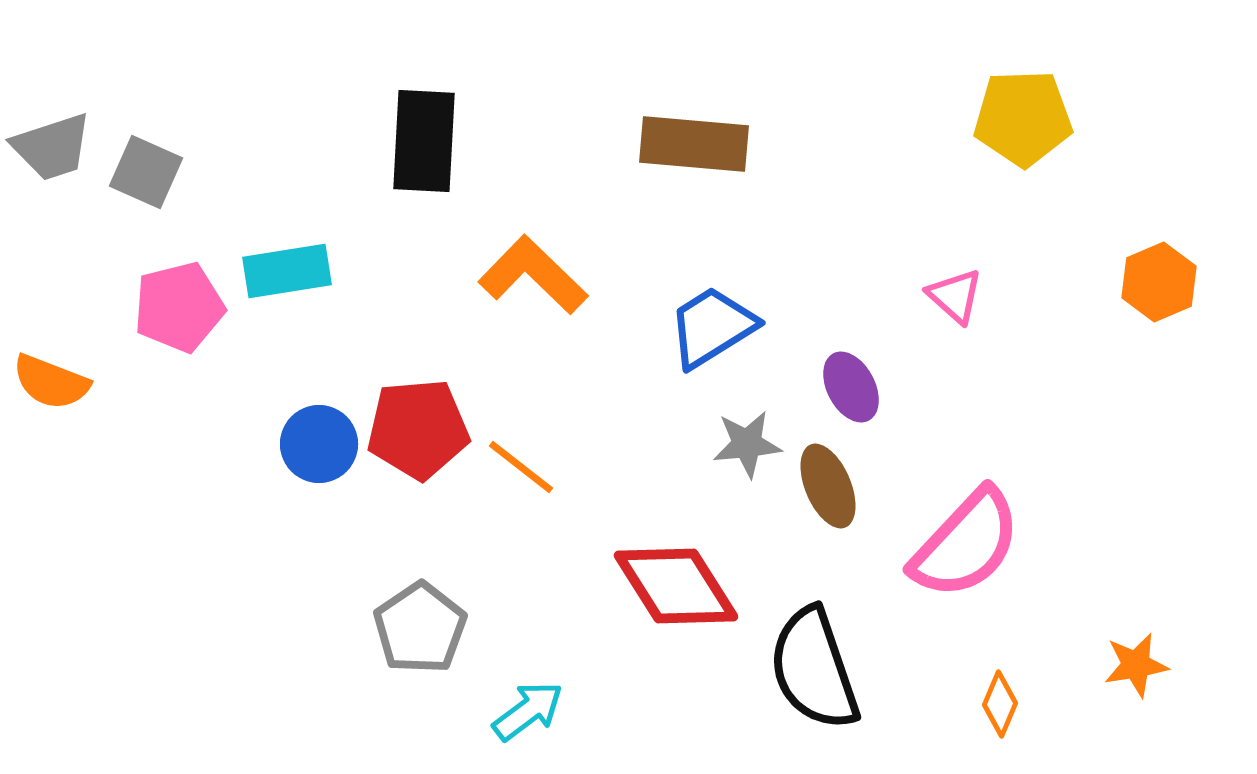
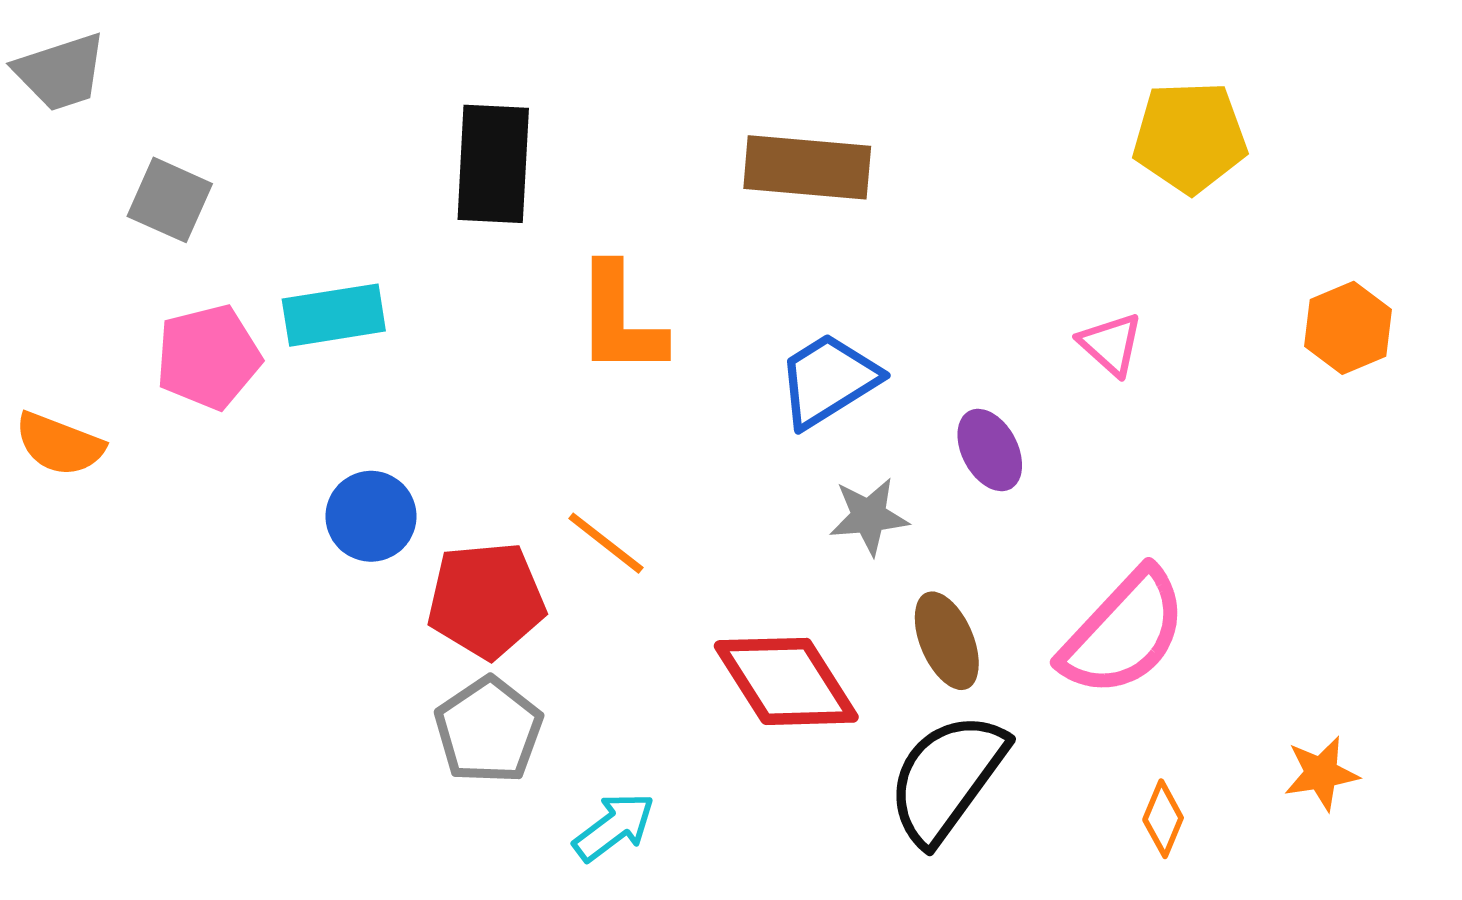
gray trapezoid: (52, 147) -> (60, 72), moved
orange L-shape: (533, 275) -> (620, 320), turned -134
red pentagon: (418, 429) -> (486, 600), moved
brown ellipse: (828, 486) -> (947, 641), moved
black semicircle: (814, 669) -> (947, 778), turned 55

